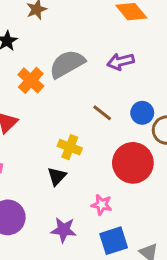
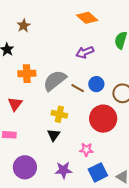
gray semicircle: (67, 64) -> (55, 81), moved
orange cross: (31, 80) -> (27, 74), turned -36
blue circle: (142, 113) -> (96, 84), moved

